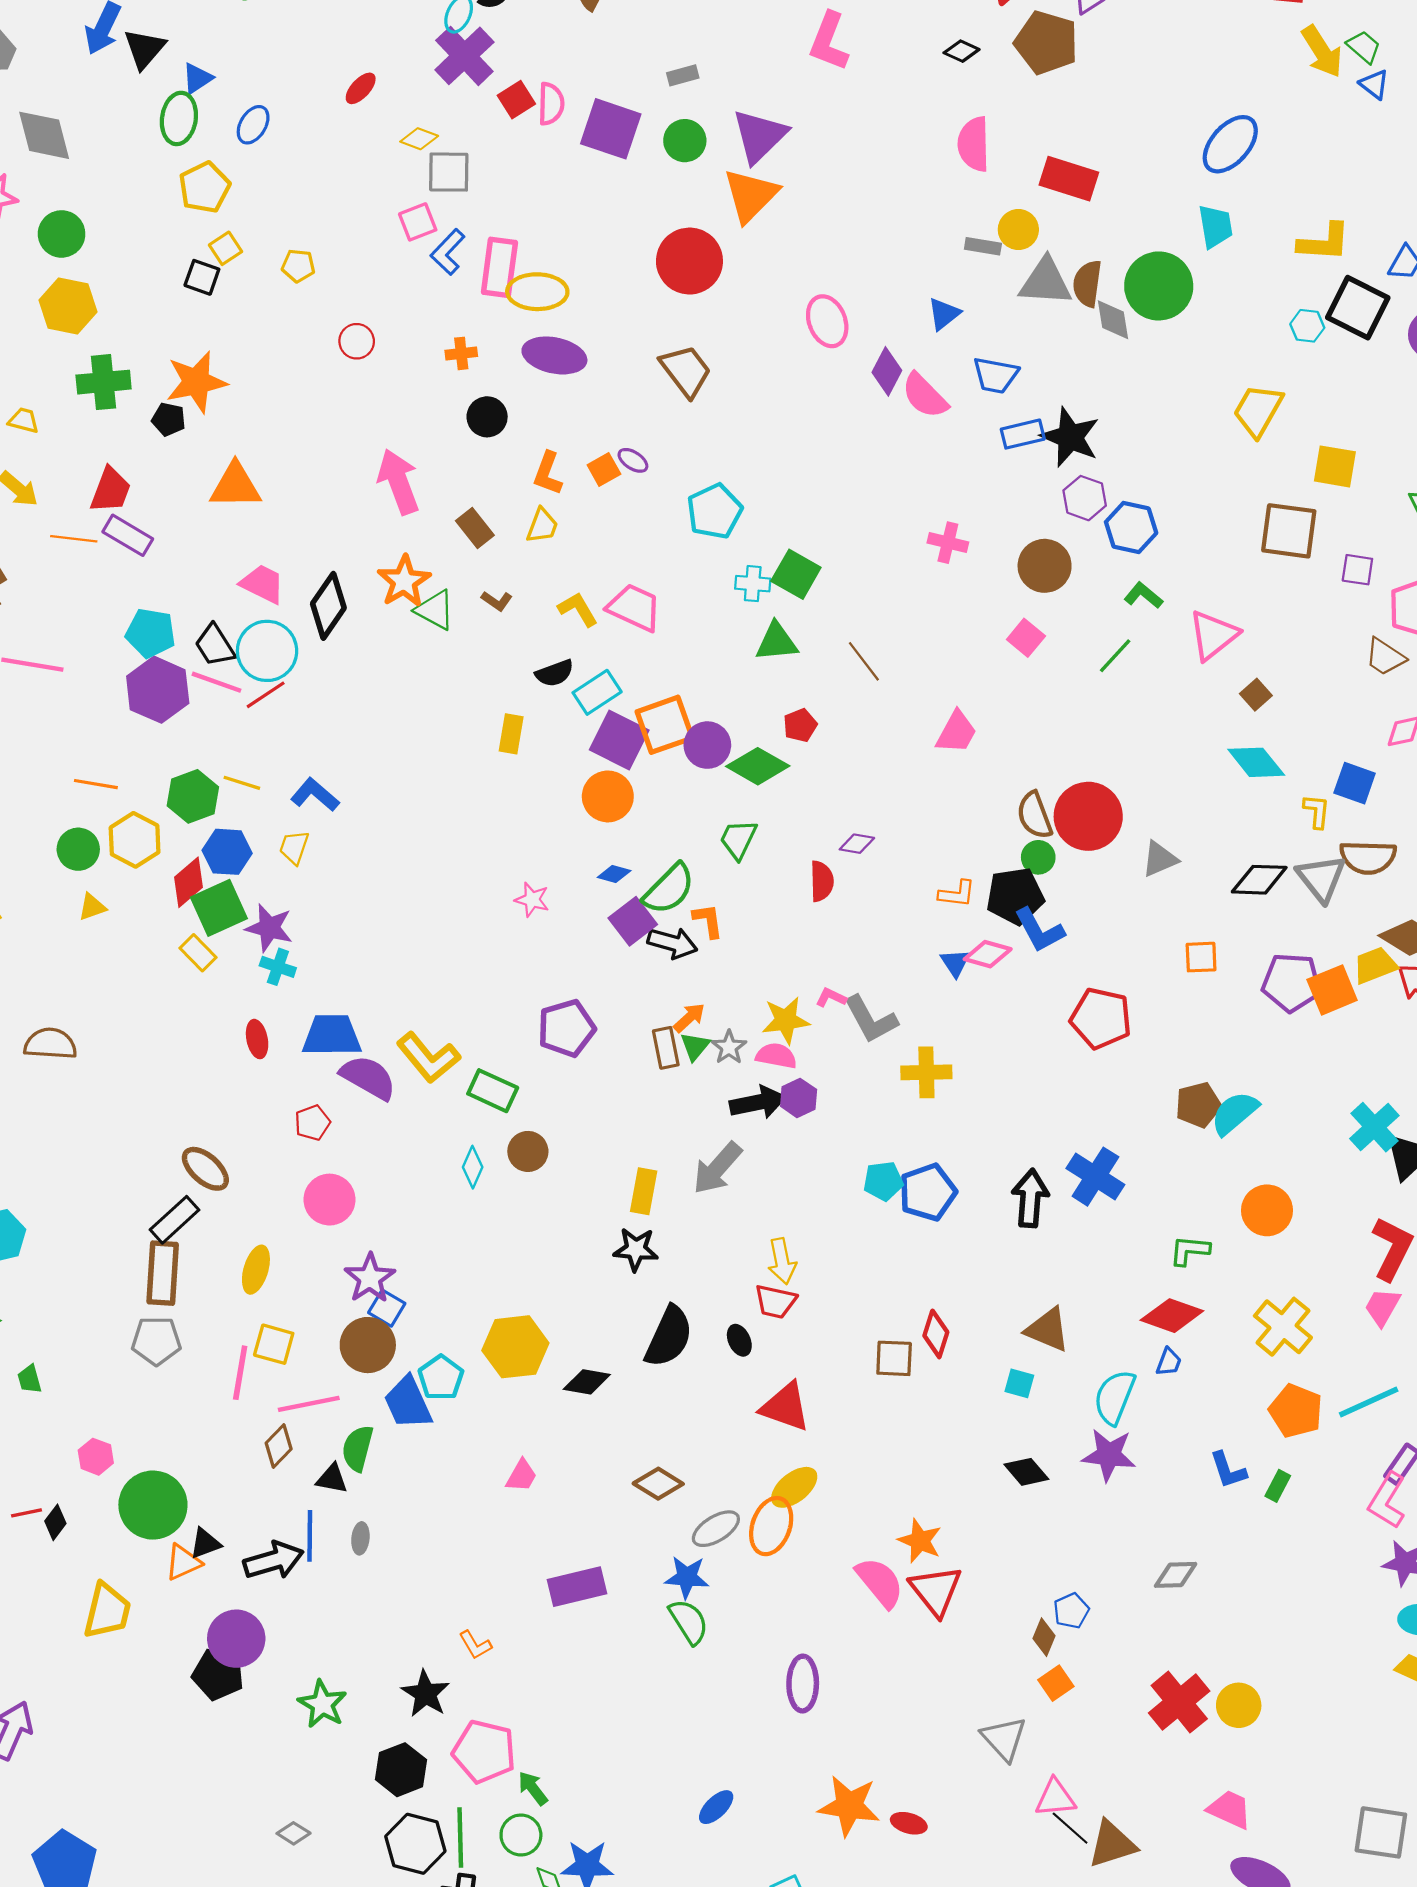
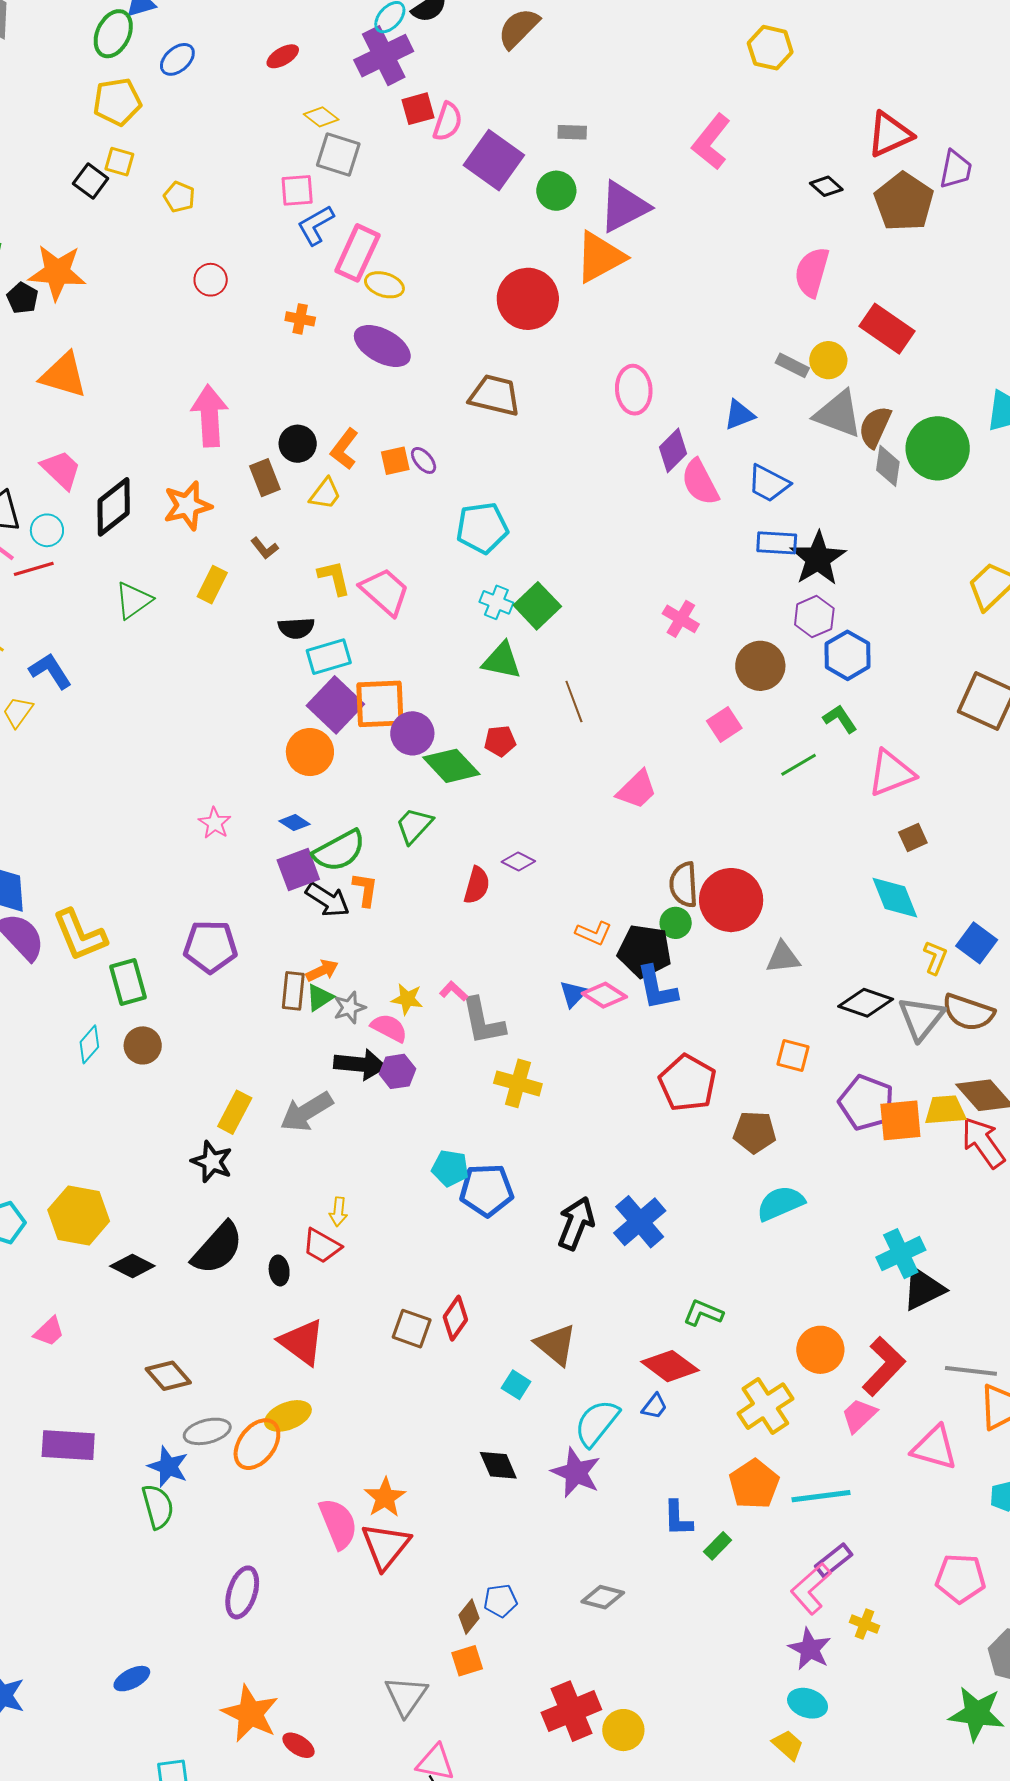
yellow square: (226, 248) -> (119, 162), turned 32
yellow ellipse: (537, 292) -> (384, 285), size x0.7
brown trapezoid: (686, 371) -> (495, 395), turned -56
black circle: (487, 417) -> (298, 444), moved
green triangle: (435, 610) -> (133, 600), moved, turned 39
cyan circle: (267, 651) -> (47, 530), size x0.6
yellow rectangle: (511, 734) -> (212, 585), moved
yellow star: (786, 1020) -> (407, 999), size x0.7
green rectangle: (493, 1091) -> (128, 982), turned 33
brown pentagon: (1198, 1105) -> (755, 1132), moved
orange circle: (1267, 1210) -> (820, 1350), moved
yellow arrow: (782, 1261) -> (338, 1212), size x0.7

